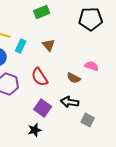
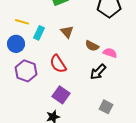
brown semicircle: (74, 78) -> (92, 46), moved
black arrow: (70, 102) -> (98, 72), moved, turned -54

